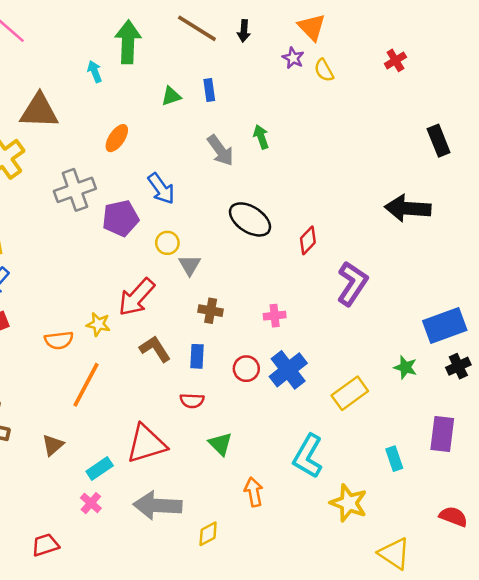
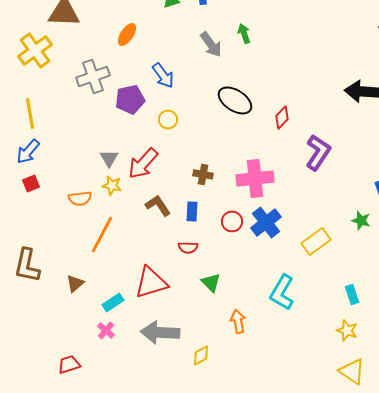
gray triangle: (190, 265) -> (109, 158), moved
pink cross: (275, 316) -> (255, 178), size x2.0
yellow star: (349, 503) -> (347, 330), moved, size x0.7

